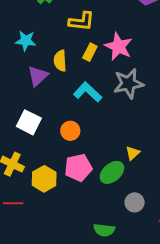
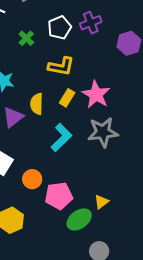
cyan L-shape: (88, 92) -> (61, 137), turned 88
orange circle: (70, 131) -> (32, 179), moved
pink pentagon: (78, 168) -> (59, 196), moved

